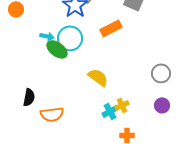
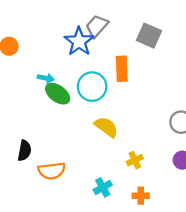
orange rectangle: (111, 28) -> (122, 69), turned -65
cyan circle: (70, 38) -> (92, 87), moved
cyan cross: (110, 111) -> (103, 187), moved

